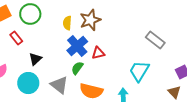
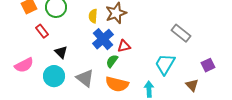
black triangle: (35, 59) -> (61, 52), turned -32
green semicircle: (77, 68) -> (112, 61), moved
brown triangle: (174, 92) -> (192, 85), moved

